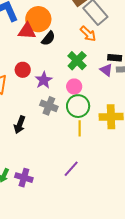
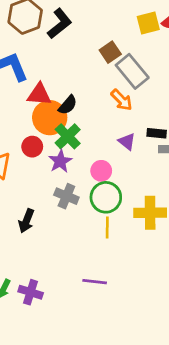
orange circle: (38, 19) -> (50, 118), moved
green cross: (77, 61) -> (68, 136), moved
purple triangle: (106, 70) -> (127, 142), moved
purple line: (71, 169) -> (95, 282), turned 54

